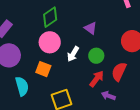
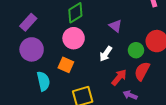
white arrow: (73, 54) -> (106, 54), moved
green circle: (96, 56) -> (136, 50), moved

